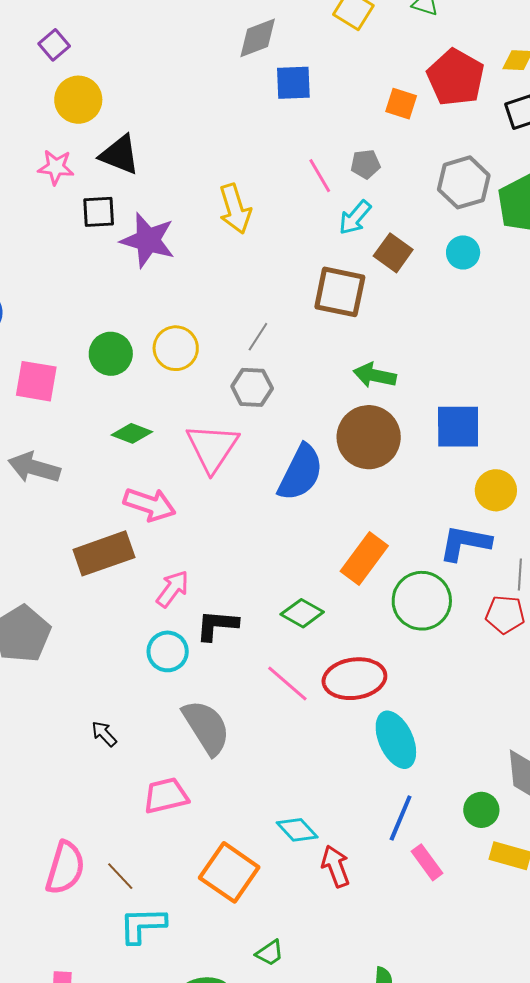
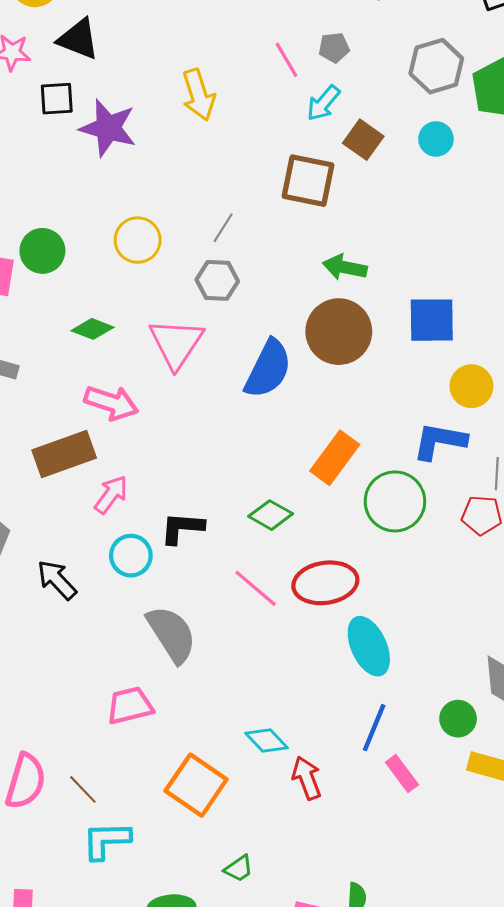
green circle: (111, 354) -> (42, 251), moved
pink arrow: (173, 589) -> (111, 495), moved
black arrow: (104, 734) -> (57, 580), moved, size x1.5

